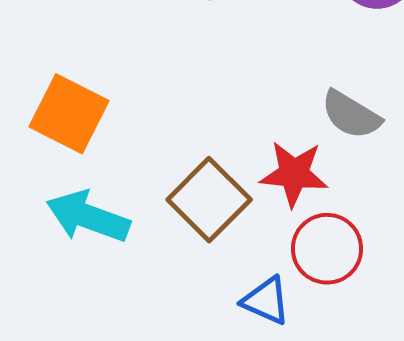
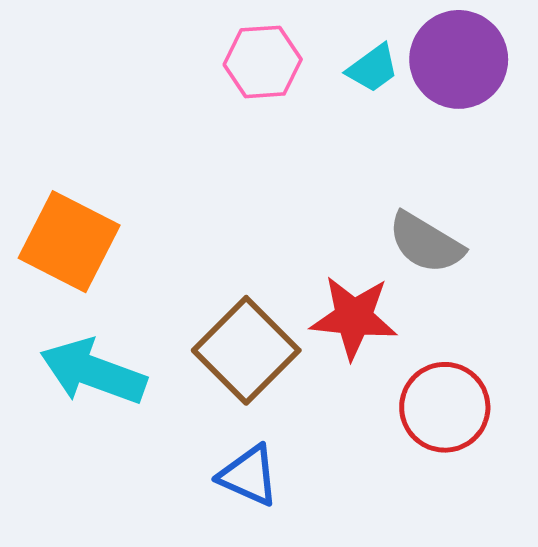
red circle: (327, 249) -> (445, 407), moved
blue triangle: (266, 301) -> (249, 476), moved

